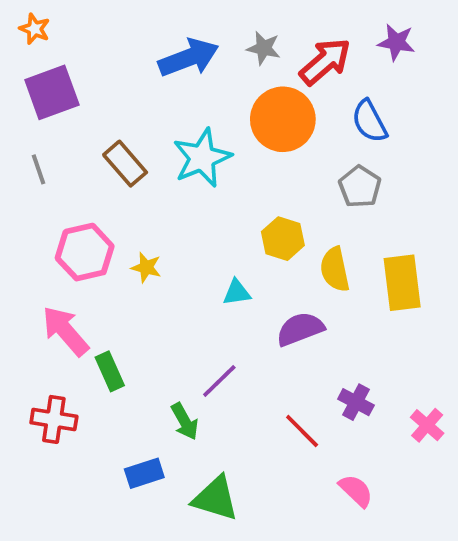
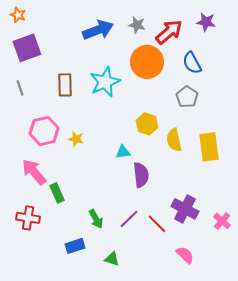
brown rectangle: (125, 164) -> (65, 85), turned 40
purple semicircle: (300, 329) -> (141, 175), moved, turned 105
purple line: (219, 381) -> (129, 219), moved
purple cross: (356, 402) -> (185, 209), size x1.5
green triangle: (216, 498) -> (112, 259), size x0.6

